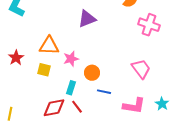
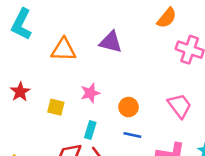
purple triangle: (87, 19) -> (111, 42), turned 36
orange triangle: (49, 46) -> (64, 50), moved
orange circle: (92, 73) -> (129, 107), moved

